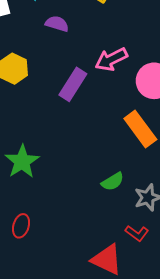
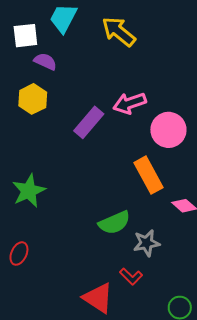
purple semicircle: (57, 24) -> (45, 61), moved
green semicircle: (113, 182) -> (114, 223), size x1.4

